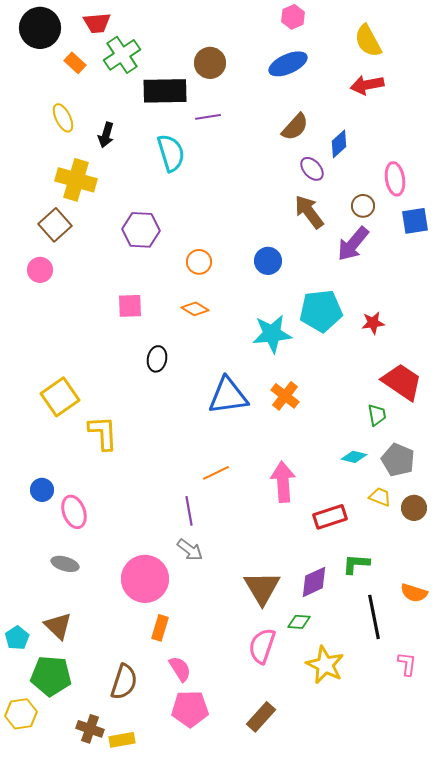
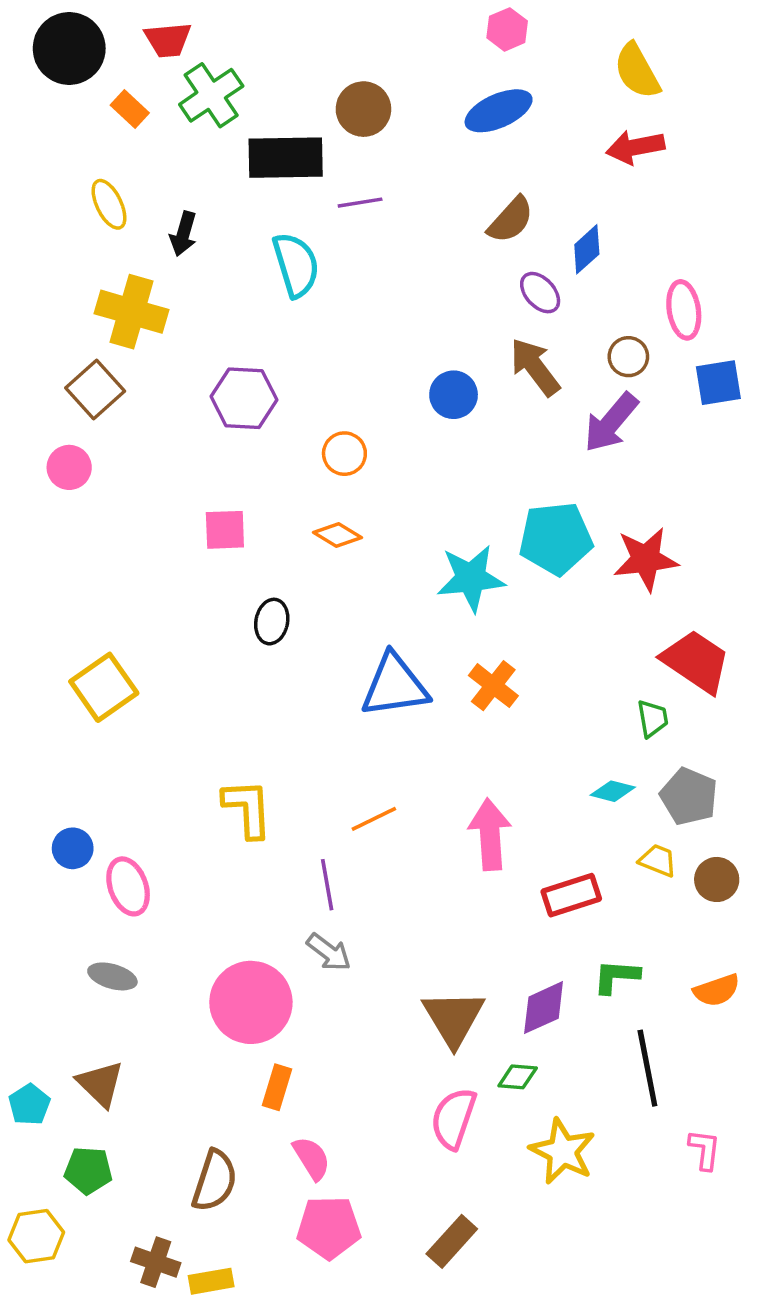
blue circle: (268, 261) -> (454, 395), moved
red star: (373, 323) -> (646, 559), size x1.6
yellow L-shape: (103, 433) -> (247, 809), moved
orange semicircle: (414, 593) -> (717, 990), moved, turned -36
green pentagon: (51, 676) -> (88, 1170), size x0.7

